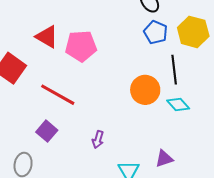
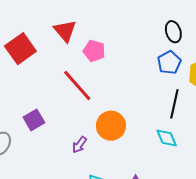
pink pentagon: (81, 46) -> (94, 51), size x0.7
orange circle: (145, 90) -> (111, 126), moved
red line: (58, 95) -> (77, 86), moved

